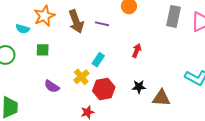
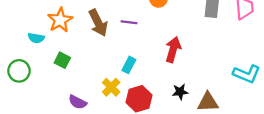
green square: (43, 50) -> (62, 60), turned 32
red arrow: (137, 51) -> (173, 50), size x1.5

